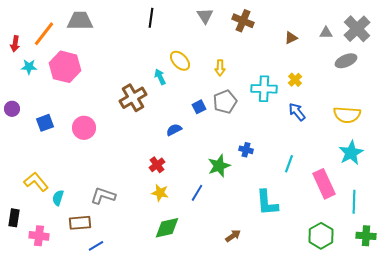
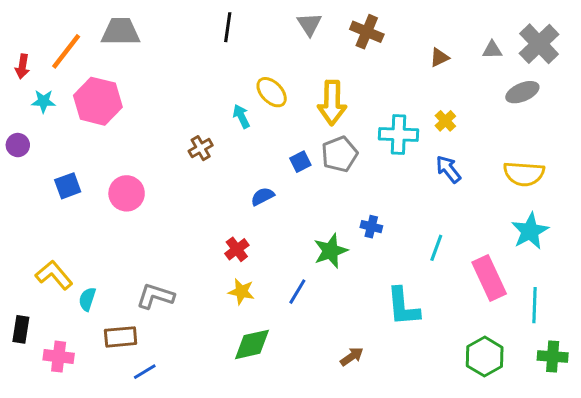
yellow arrow: (220, 68) -> (332, 103), size x1.8
brown cross: (133, 98) -> (201, 148), size x0.6
purple circle: (12, 109) -> (18, 145), moved

